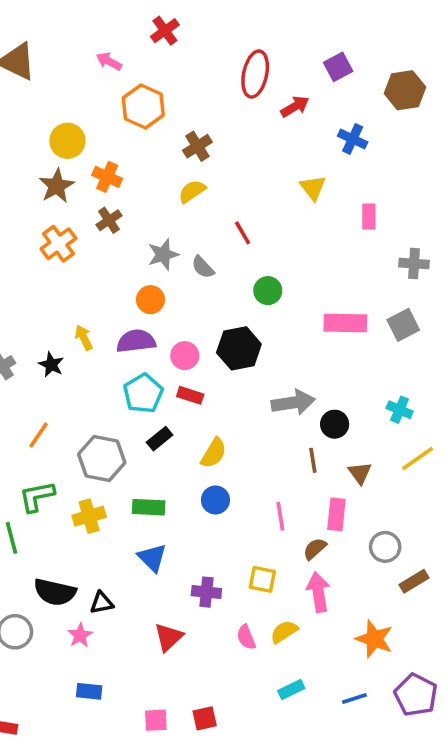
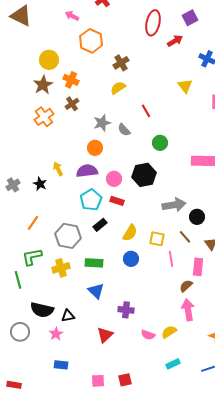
purple square: (338, 67) -> (190, 18), moved
brown line: (313, 460) -> (185, 237), turned -32
pink line: (280, 516) -> (171, 259), moved
yellow square: (262, 579) -> (157, 239), moved
pink semicircle: (246, 637) -> (148, 335), turned -48

